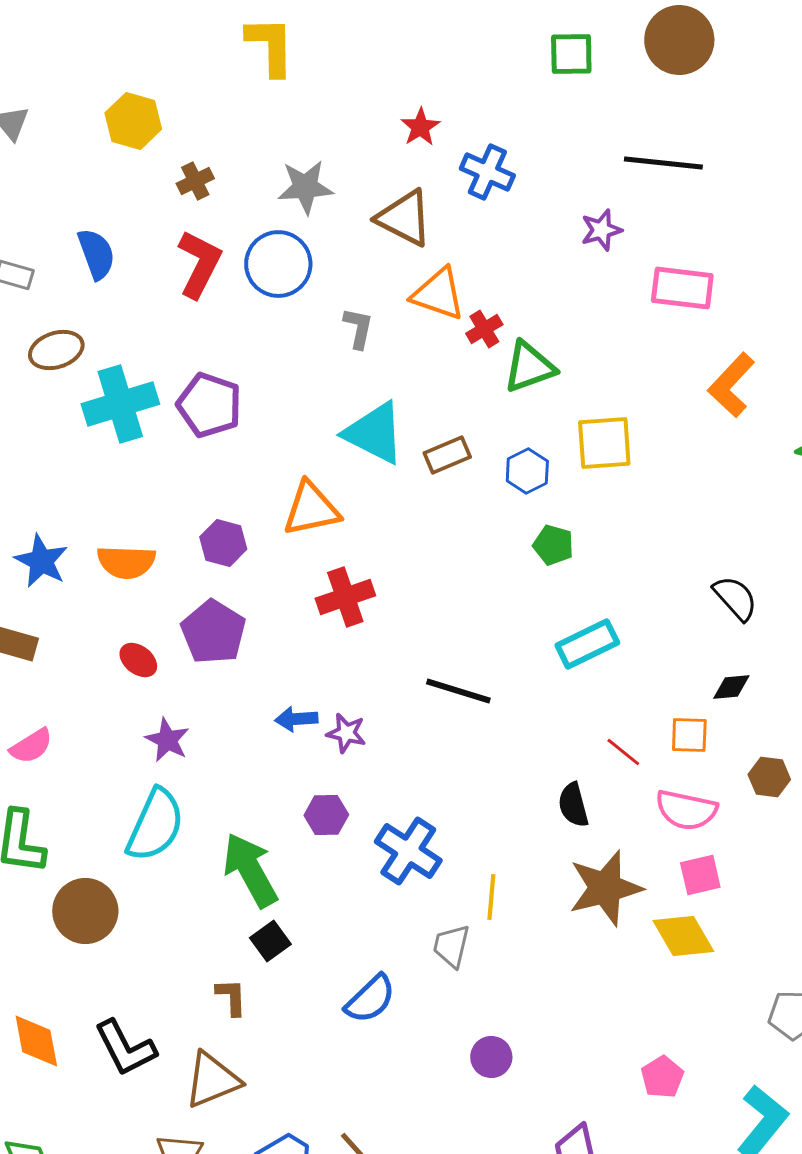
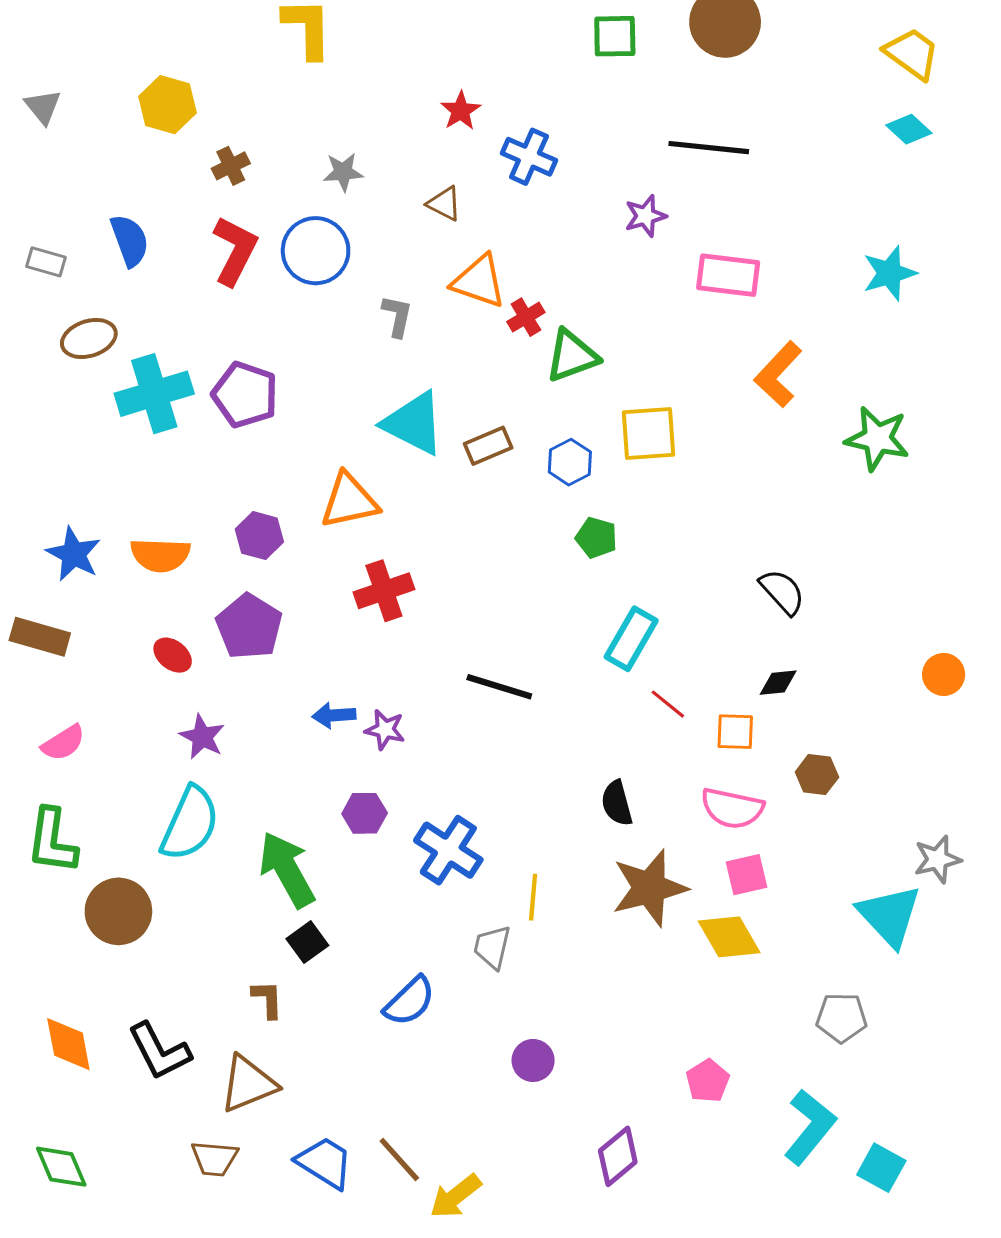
gray star: (305, 187) -> (343, 172), size x0.7
brown triangle: (404, 218) -> (444, 204), size x0.6
cyan rectangle: (587, 644) -> (631, 639), turned -34
red line: (623, 752) -> (668, 704), moved

